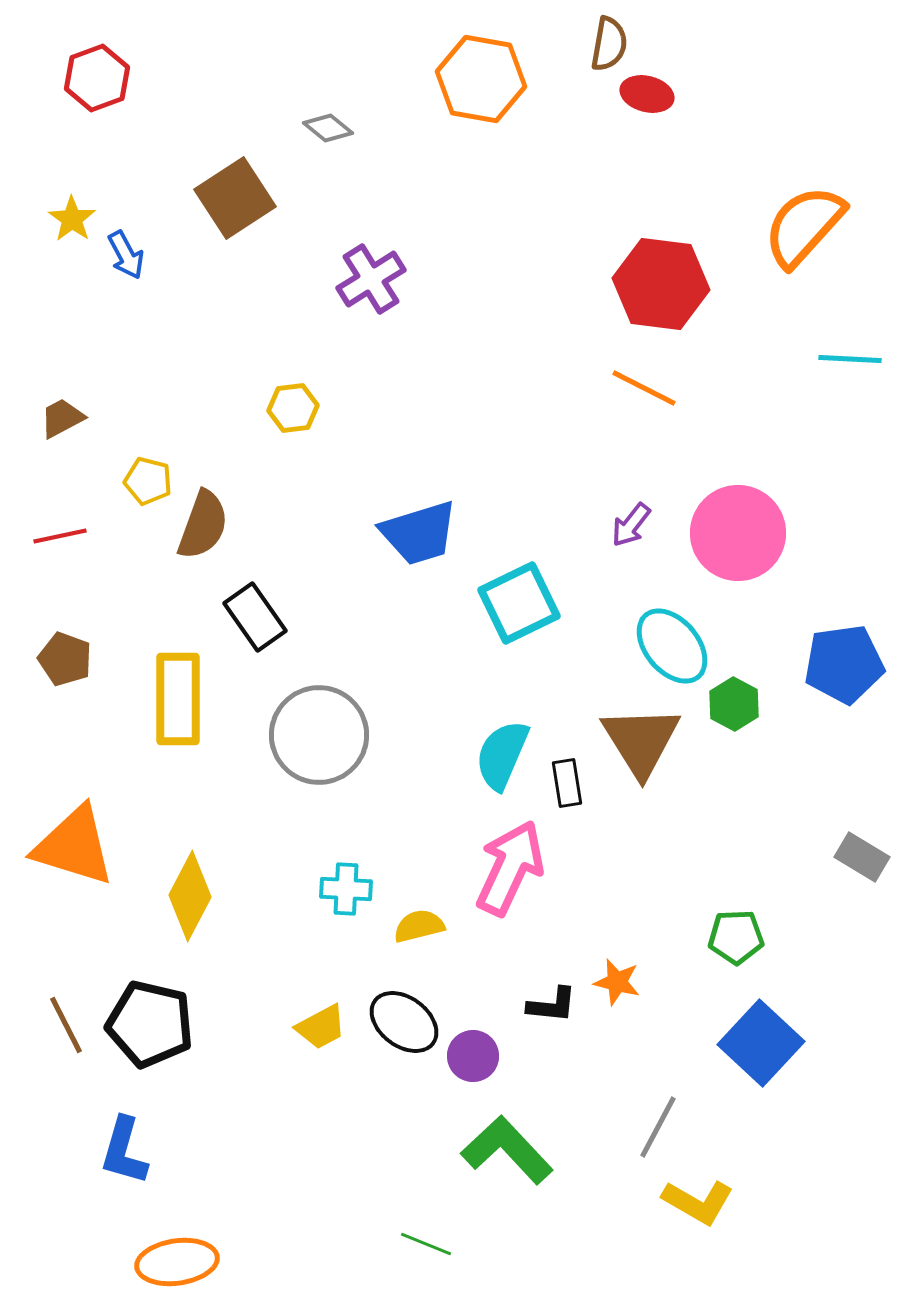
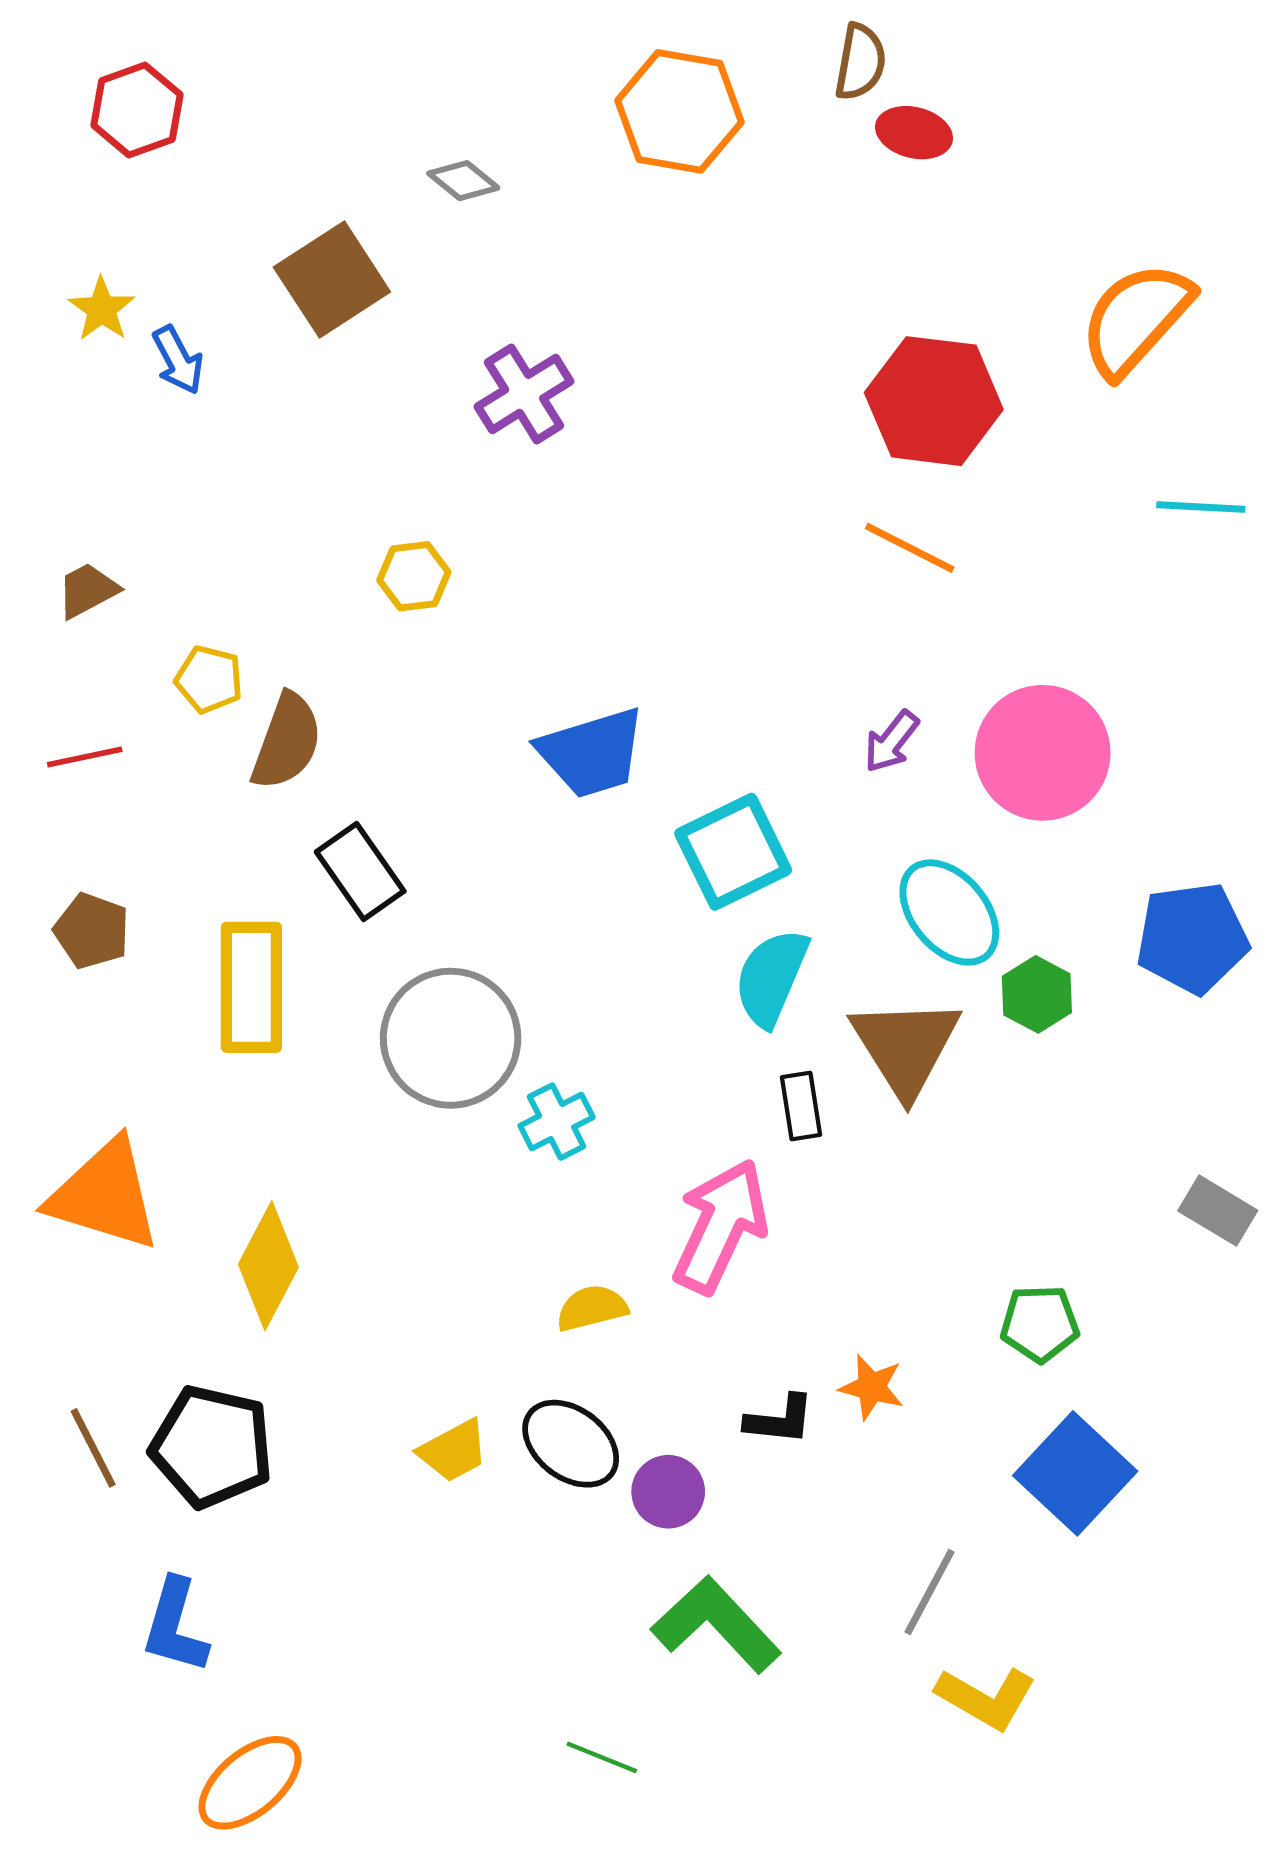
cyan semicircle: (502, 755) -> (771, 977), moved
cyan cross: (346, 889) -> (557, 1122), moved, turned -30
orange ellipse: (177, 1262) -> (250, 1783), turned -32

